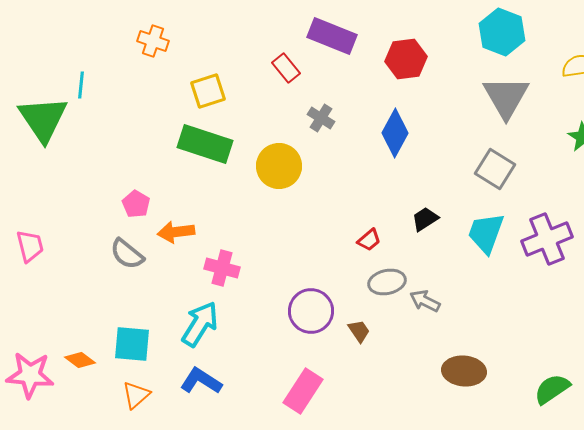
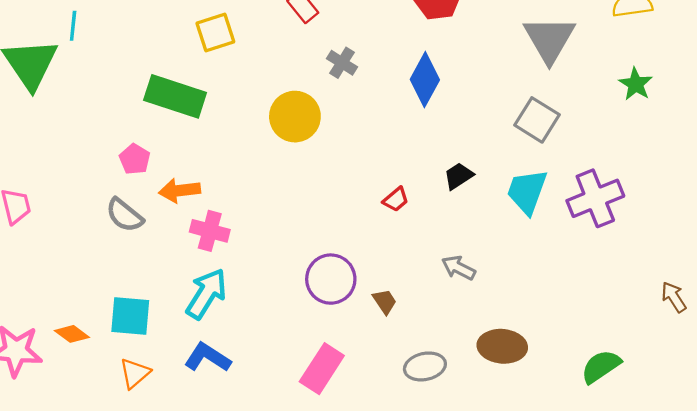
green rectangle: (205, 144) -> (175, 96), moved
pink cross: (222, 268) -> (210, 231), moved
gray ellipse: (387, 282) -> (425, 366), moved

